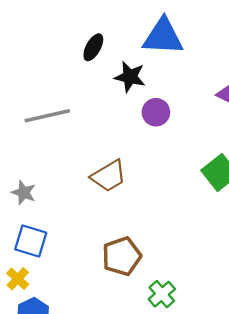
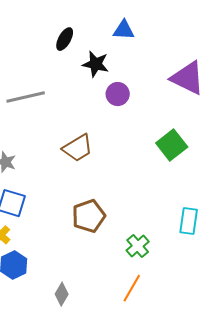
blue triangle: (163, 37) -> (124, 30), size x0.6
green cross: (162, 294) -> (138, 246), moved

